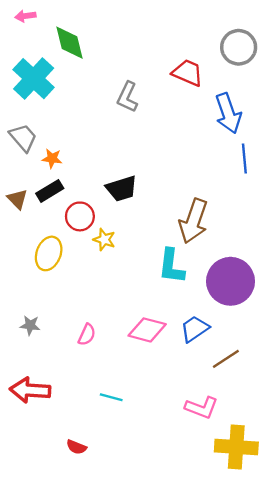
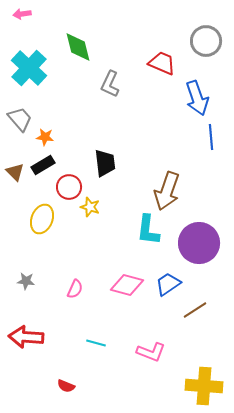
green diamond: (69, 43) -> (78, 47), moved
black trapezoid: (122, 189) -> (105, 163), turned -80
pink L-shape: (202, 408) -> (151, 352), moved

